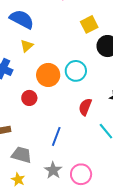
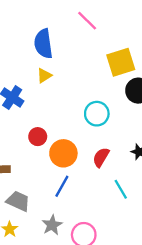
blue semicircle: (22, 19) -> (43, 44), turned -135
yellow square: (89, 24) -> (121, 62), size x1.4
orange circle: (48, 75) -> (63, 153), moved

